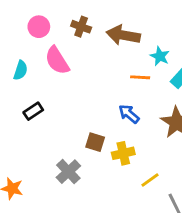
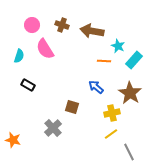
black rectangle: (33, 111) -> (28, 85), turned 64
yellow cross: (123, 153) -> (112, 113), moved

